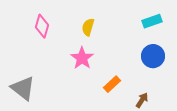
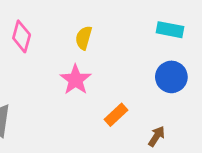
cyan rectangle: (152, 21) -> (170, 30), turned 30

